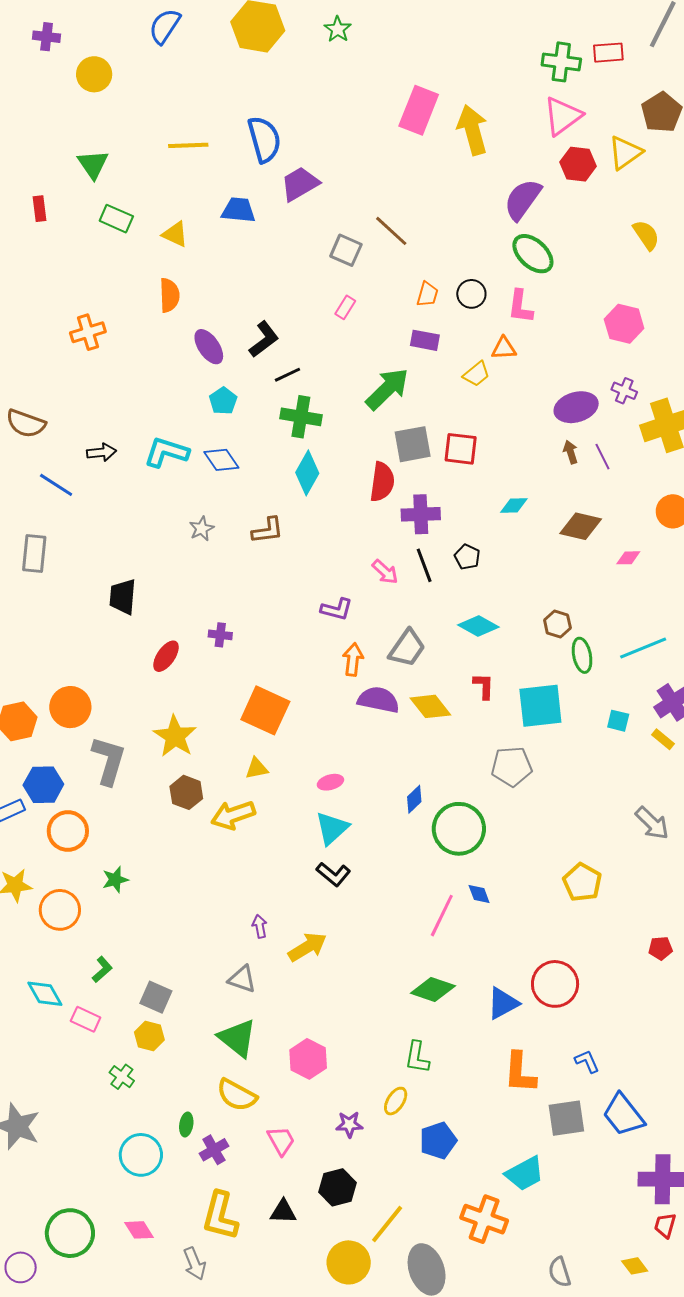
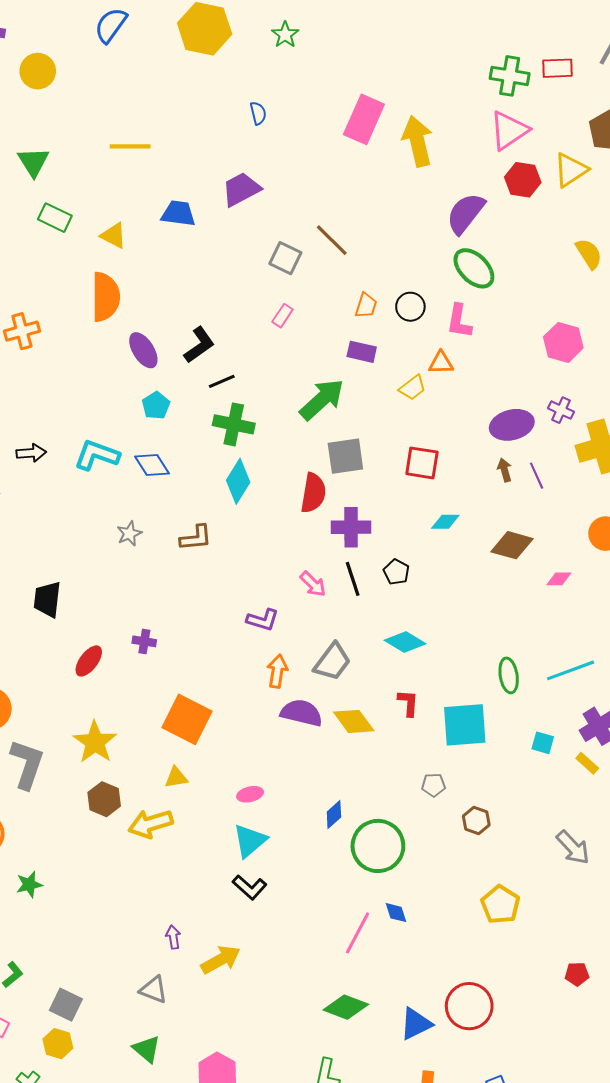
blue semicircle: (264, 139) -> (258, 113), moved, size x0.5
orange semicircle: (169, 295) -> (106, 297), size x1.4
red square: (461, 449) -> (422, 463), moved
brown hexagon: (557, 624) -> (476, 820), moved
gray pentagon: (512, 766) -> (433, 785), size x0.6
green triangle: (237, 1038) -> (147, 1049), size x0.7

